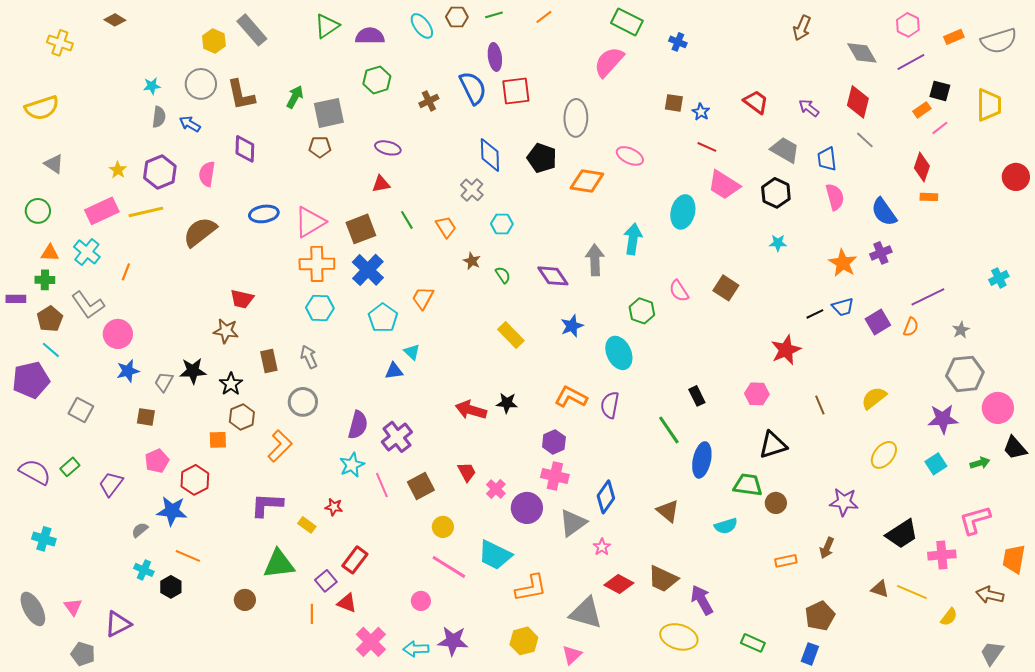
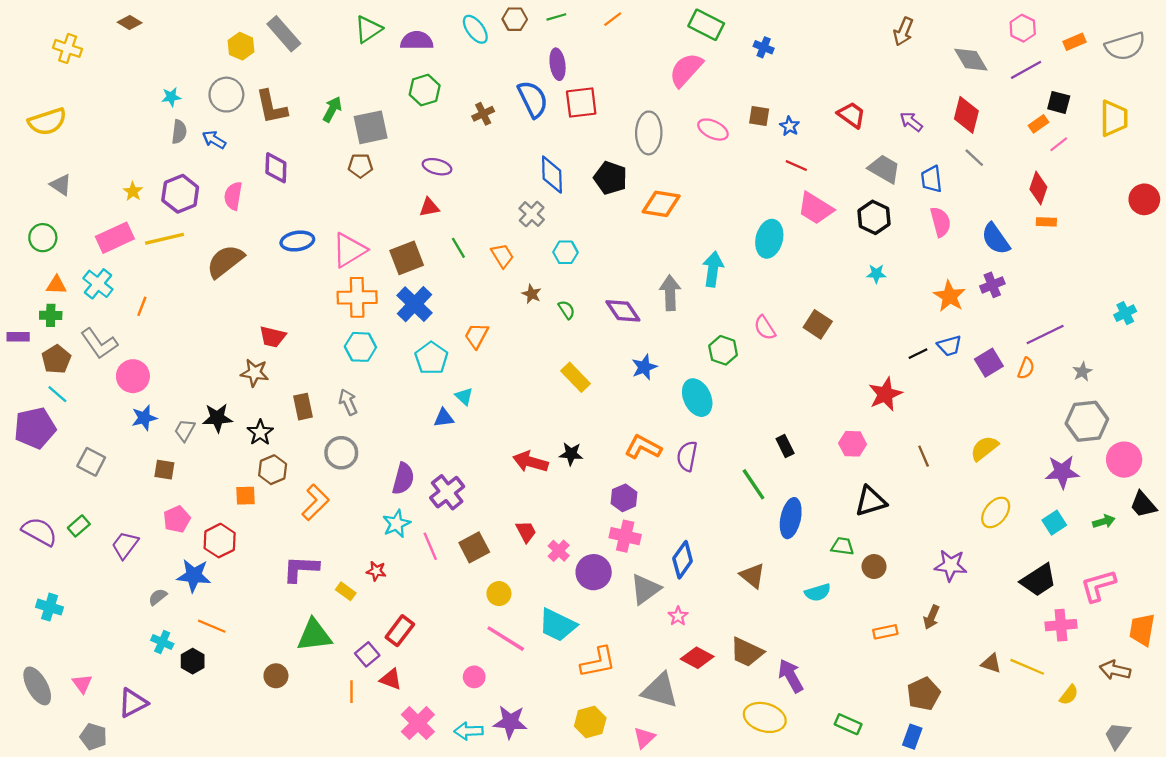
pink ellipse: (630, 156) -> (713, 130), moved
green trapezoid: (748, 485) -> (842, 546), size x0.7
black trapezoid: (902, 534) -> (1038, 580), moved

